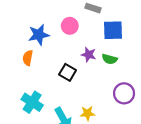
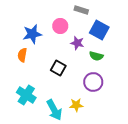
blue square: (113, 30) -> (99, 30), turned 30
purple star: (89, 55) -> (77, 43), moved
purple circle: (124, 93) -> (93, 82), moved

